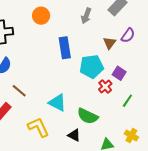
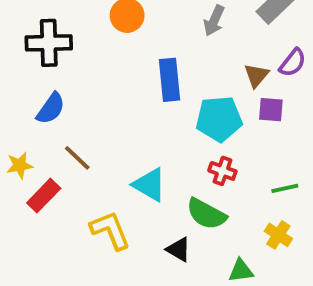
purple square: (119, 73) -> (271, 110), moved, turned -32
red cross: (105, 86) -> (222, 171), moved, turned -32
green line: (127, 101) -> (285, 188), turned 40
yellow cross: (131, 135) -> (278, 235), moved

